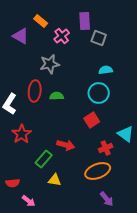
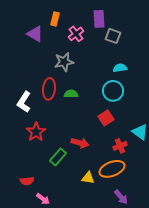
orange rectangle: (41, 21) -> (55, 19), turned 64
yellow triangle: (55, 180) -> (88, 178), moved

